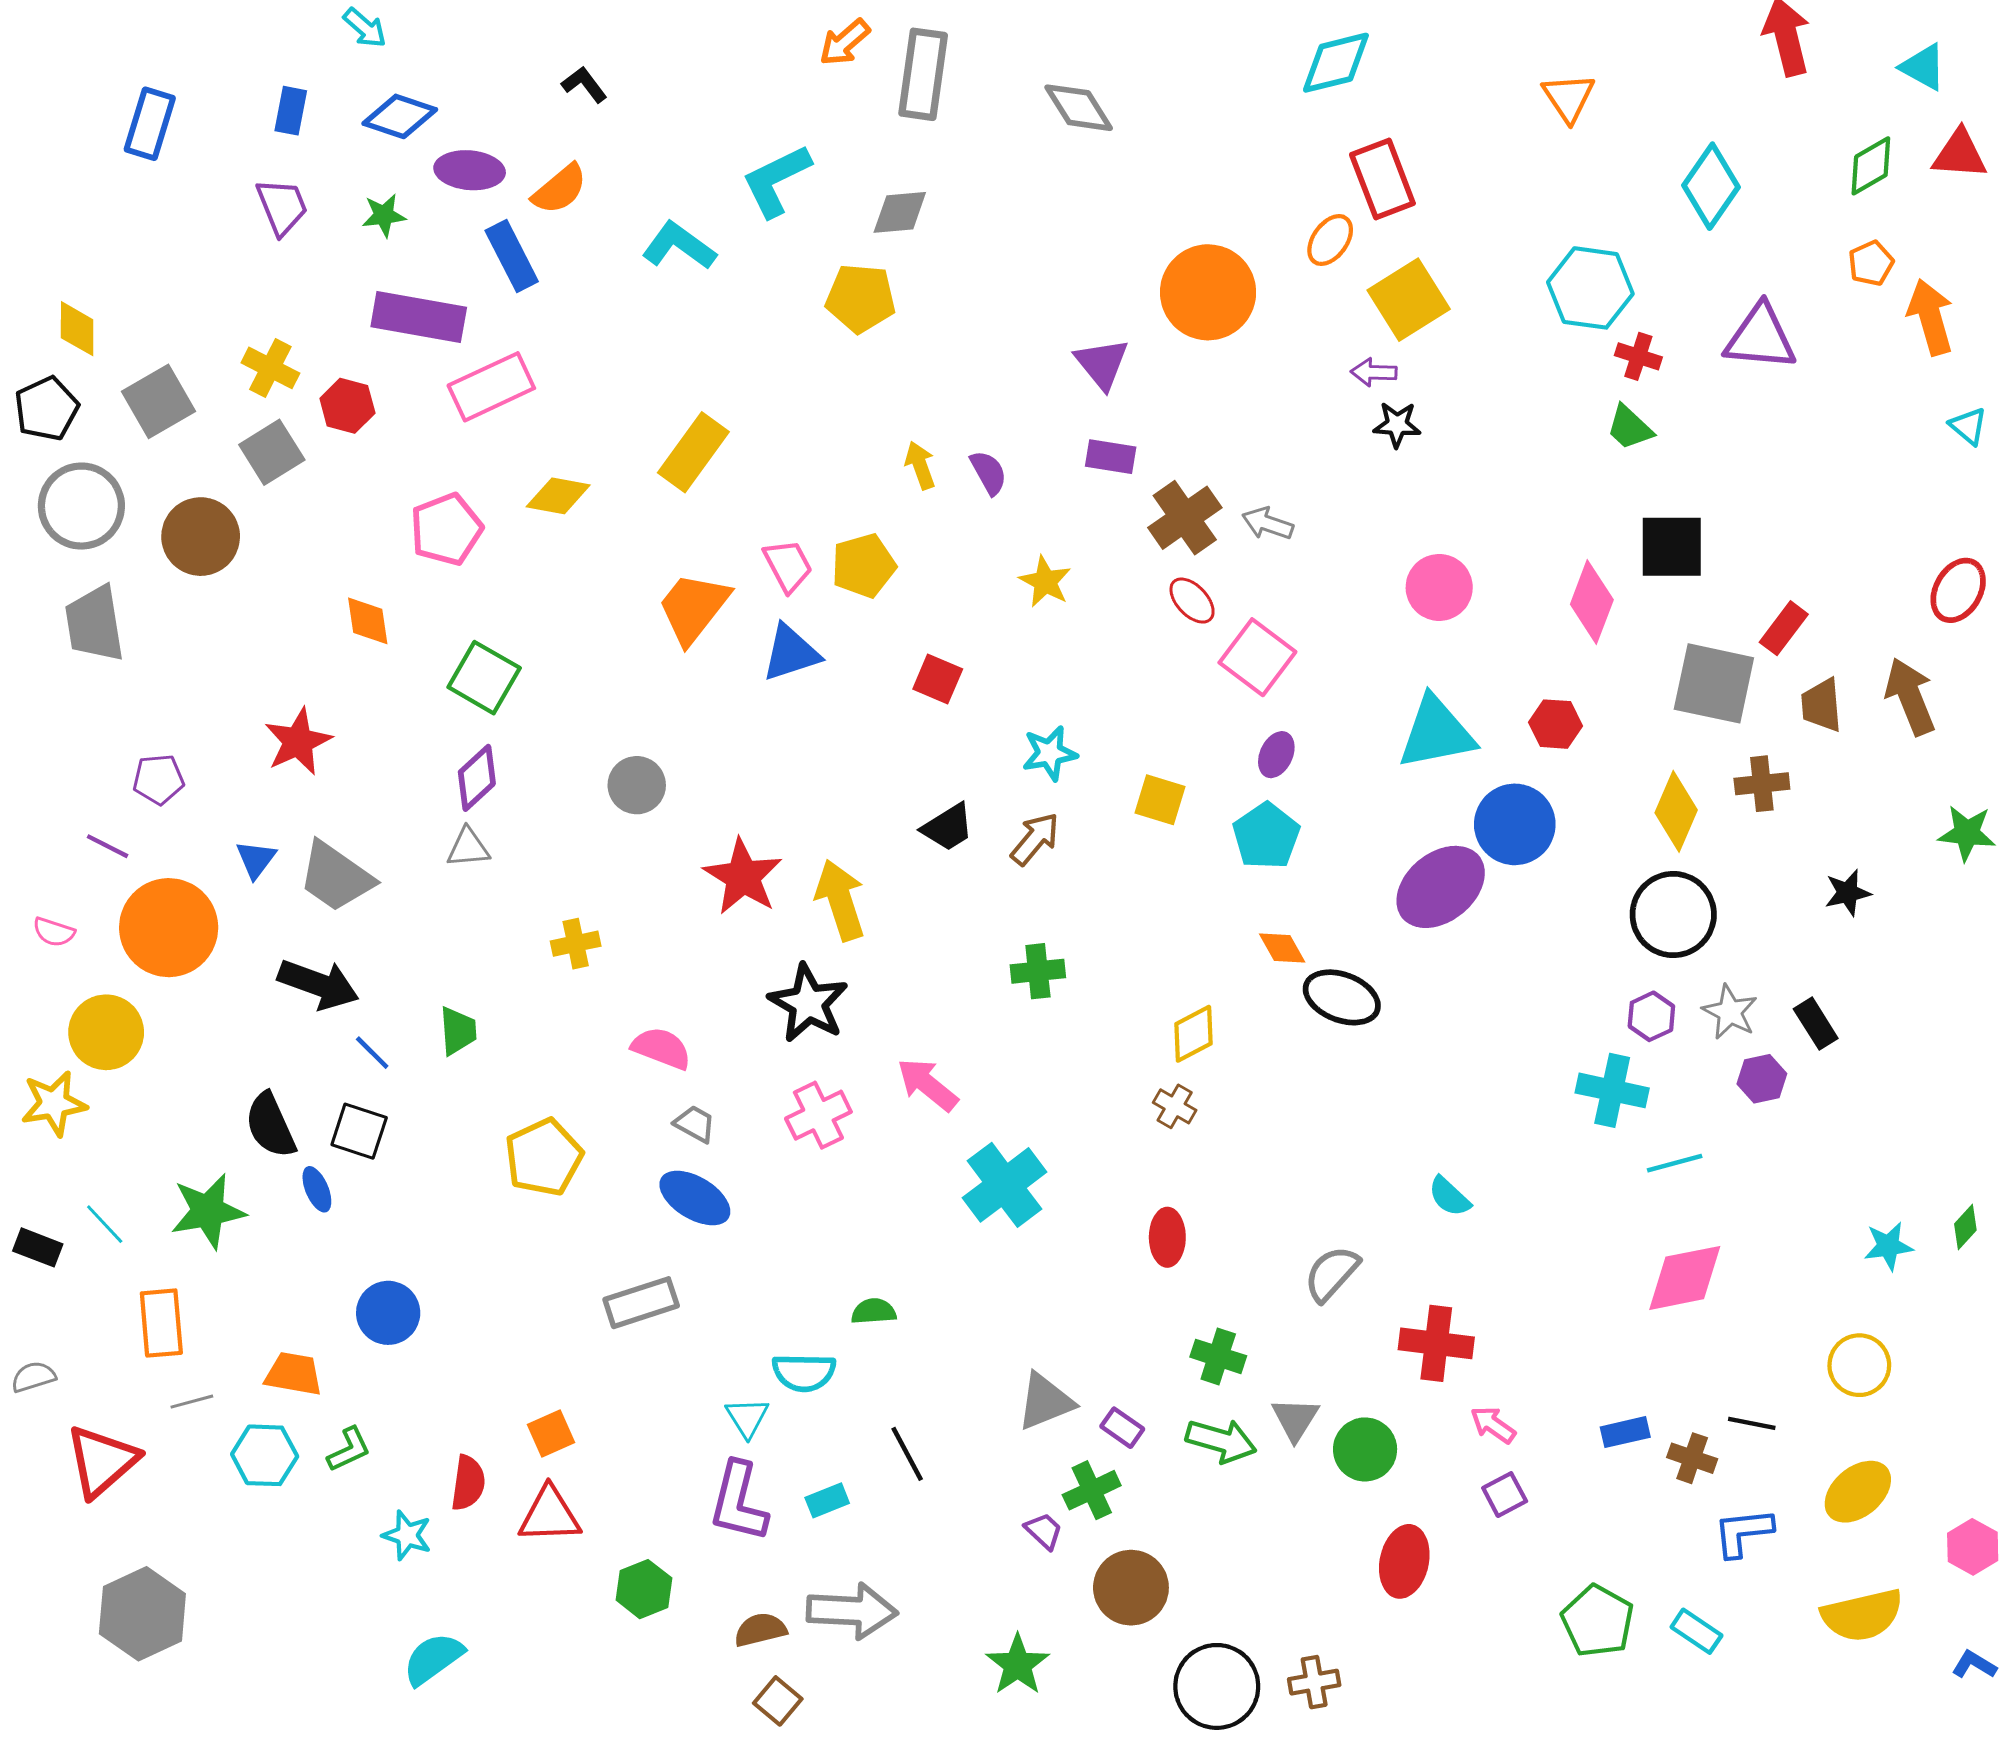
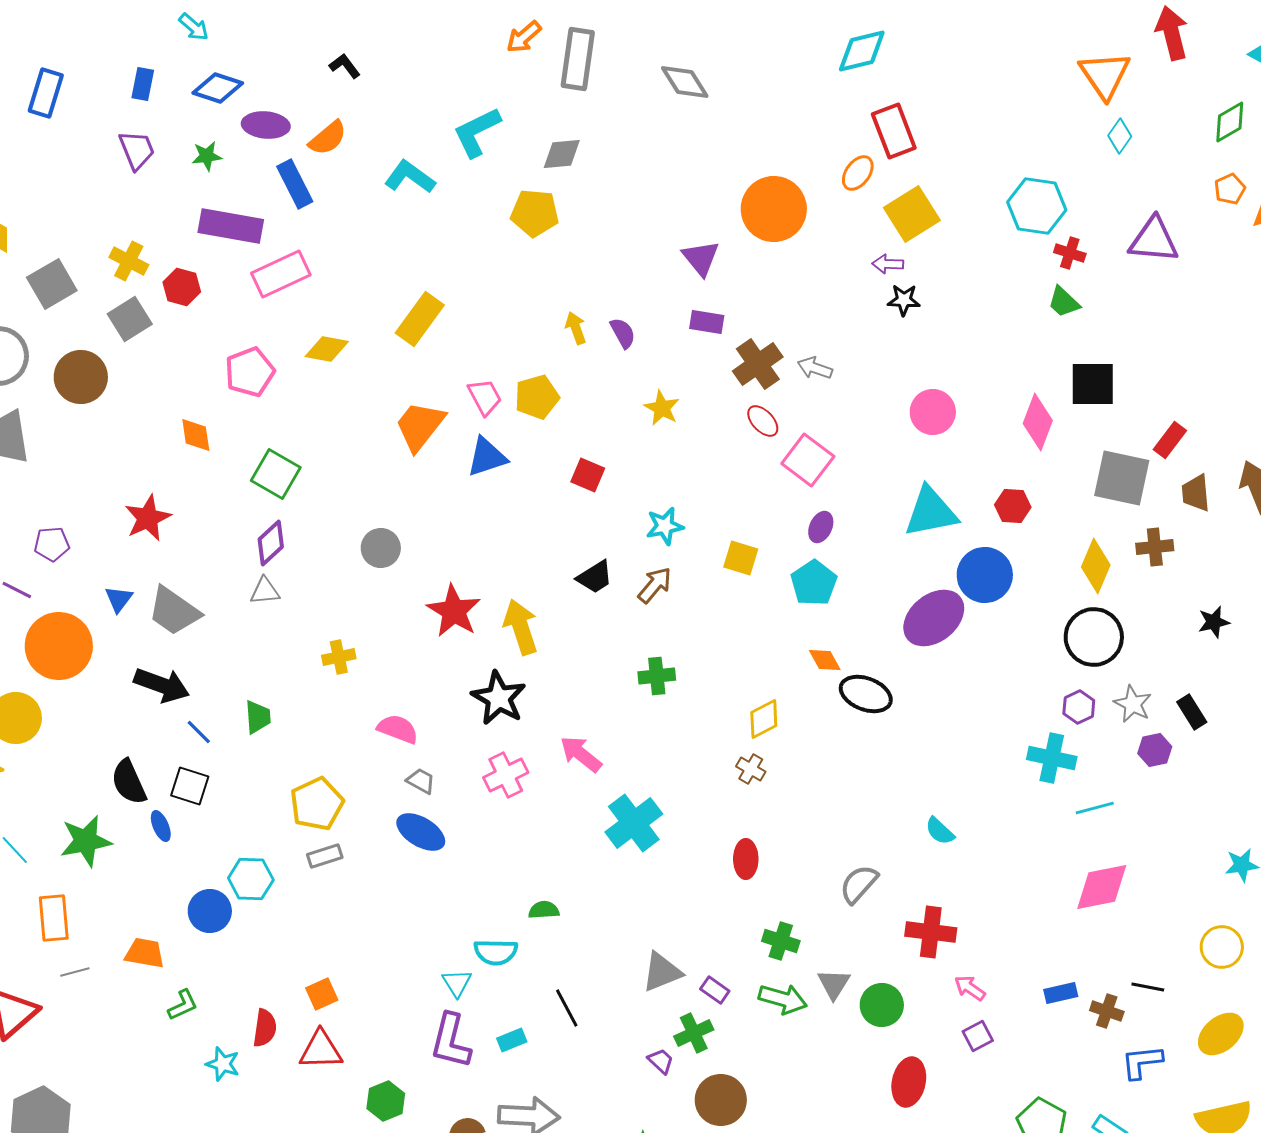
orange triangle: (1569, 98) -> (1105, 75), moved, size x1.4
cyan diamond: (1711, 186) -> (1120, 136), size x0.6
gray rectangle: (641, 1303) -> (325, 856), moved, size x0.7
cyan hexagon: (265, 1455) -> (251, 879), moved

